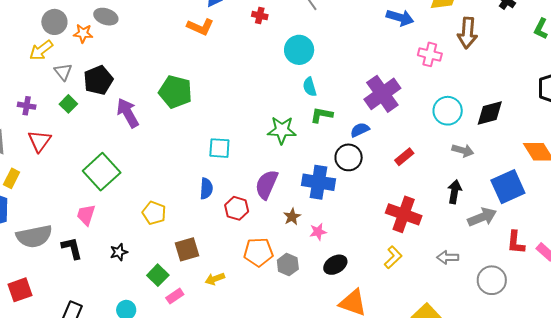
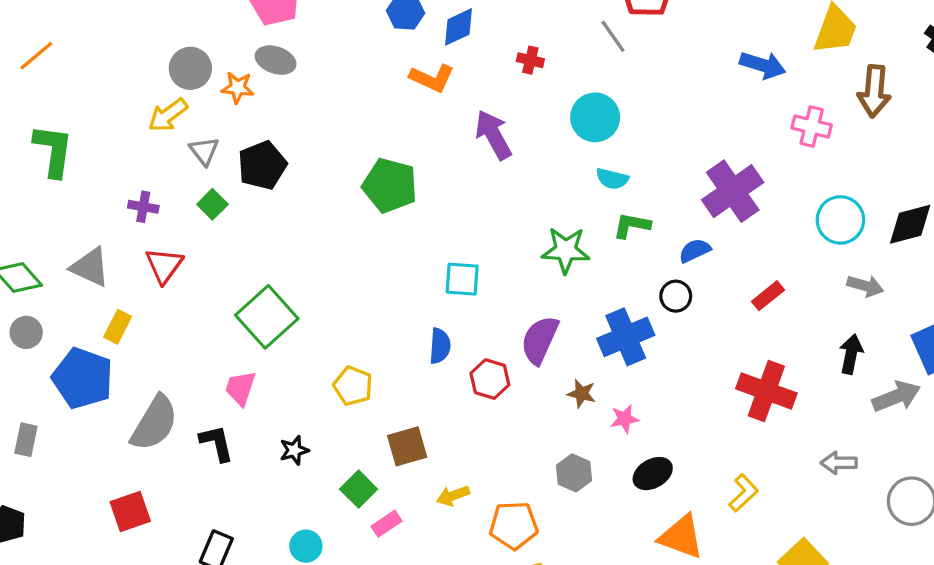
cyan semicircle: (310, 87) -> (612, 179), turned -60
purple arrow: (128, 113) -> (493, 135), moved
black circle: (349, 157) -> (676, 296), size x0.7
blue cross: (318, 182) -> (626, 337), turned -32
brown star: (292, 217) -> (582, 394), turned -30
gray semicircle: (34, 236) -> (154, 423), turned -48
orange pentagon: (258, 252) -> (514, 525), moved
yellow L-shape: (393, 257) -> (744, 493), moved

